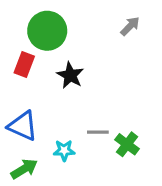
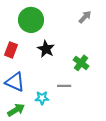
red rectangle: (24, 64) -> (11, 50), moved
green cross: (127, 144) -> (81, 63), moved

